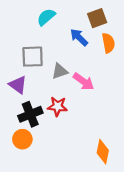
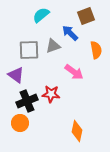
orange semicircle: (108, 43) -> (96, 50), moved
gray triangle: (60, 71) -> (53, 46), moved
orange diamond: (103, 152) -> (77, 131), moved

